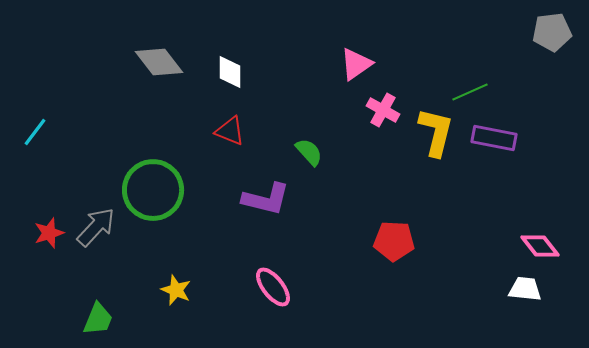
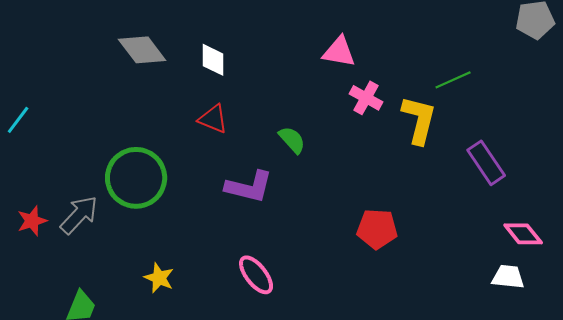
pink triangle: (356, 64) -> (339, 52), turned 45
purple rectangle: (494, 138) -> (486, 163), moved, turned 45

